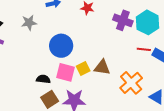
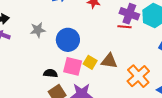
gray star: (29, 23) -> (38, 30), moved
red line: (144, 49) -> (125, 27), moved
yellow square: (83, 68) -> (90, 62), turned -32

